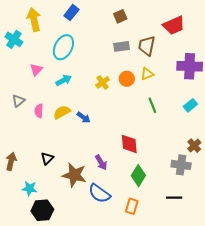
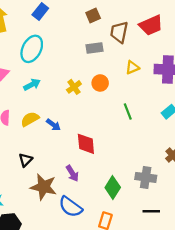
brown trapezoid: (147, 46) -> (119, 32), moved
yellow triangle: (147, 74) -> (132, 67), moved
red diamond: (129, 144) -> (86, 144), moved
black triangle: (47, 158) -> (26, 160), moved
gray cross: (181, 165) -> (146, 177), moved

